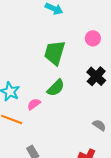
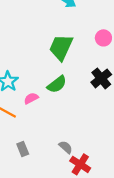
gray semicircle: (99, 125) -> (66, 147), moved

